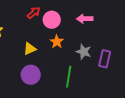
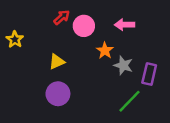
orange star: (57, 42) -> (105, 51), moved
green line: (69, 77) -> (130, 101), moved, turned 35

